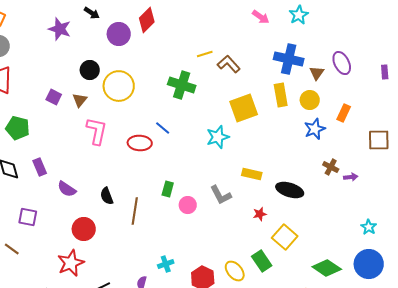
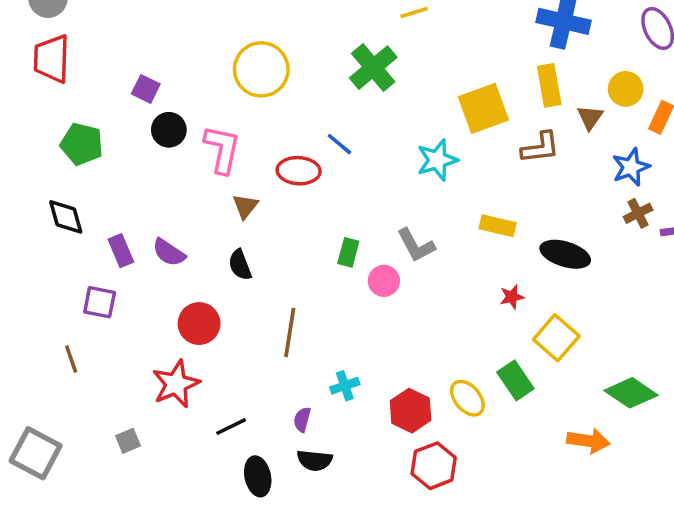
brown L-shape: (229, 64) -> (540, 148), moved, turned 125
black circle: (90, 70) -> (169, 130), moved
brown triangle: (317, 73) -> (590, 117), moved
green cross: (182, 85) -> (373, 68), turned 32
brown triangle: (80, 100) -> (245, 206), moved
yellow circle: (310, 100) -> (626, 89), moved
blue star: (315, 129) -> (631, 167), moved
purple rectangle: (40, 167) -> (121, 251), moved
brown cross: (331, 167) -> (638, 213), turned 35
gray L-shape: (221, 195) -> (416, 245), moved
brown line: (135, 211) -> (290, 332), moved
brown line: (12, 249) -> (71, 359), turned 35

